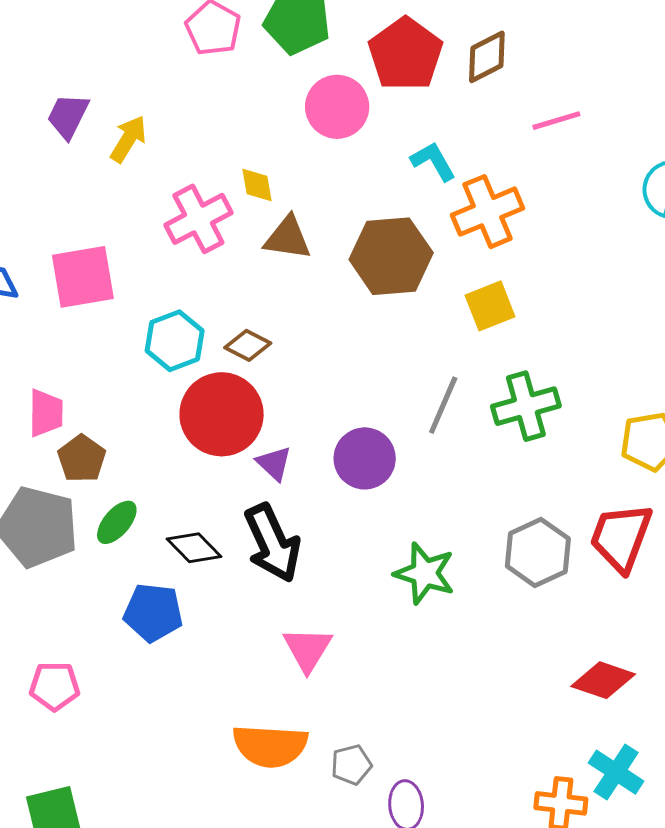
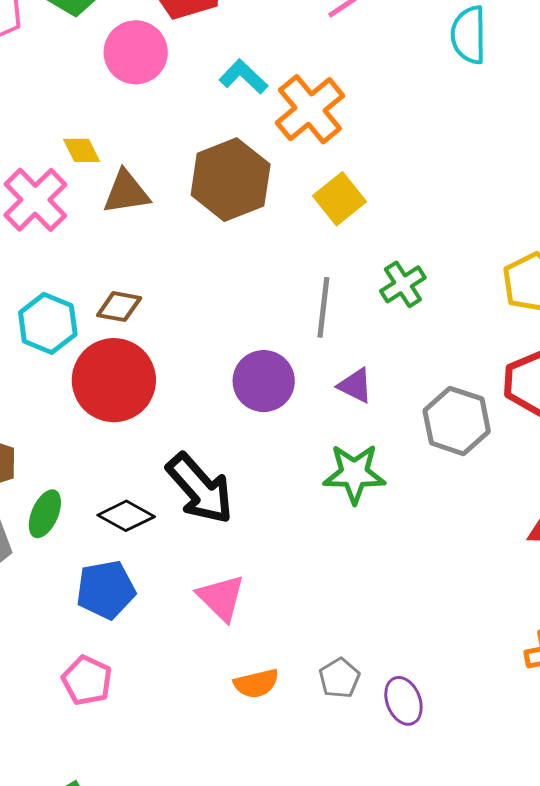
green cross: (526, 406) -> (403, 284), size x0.7
purple triangle: (274, 463) -> (355, 386), moved
pink triangle: (308, 649) -> (221, 598), moved
pink pentagon: (55, 686) -> (87, 680), moved, turned -30
orange semicircle: (270, 746) -> (256, 683), size x0.6

